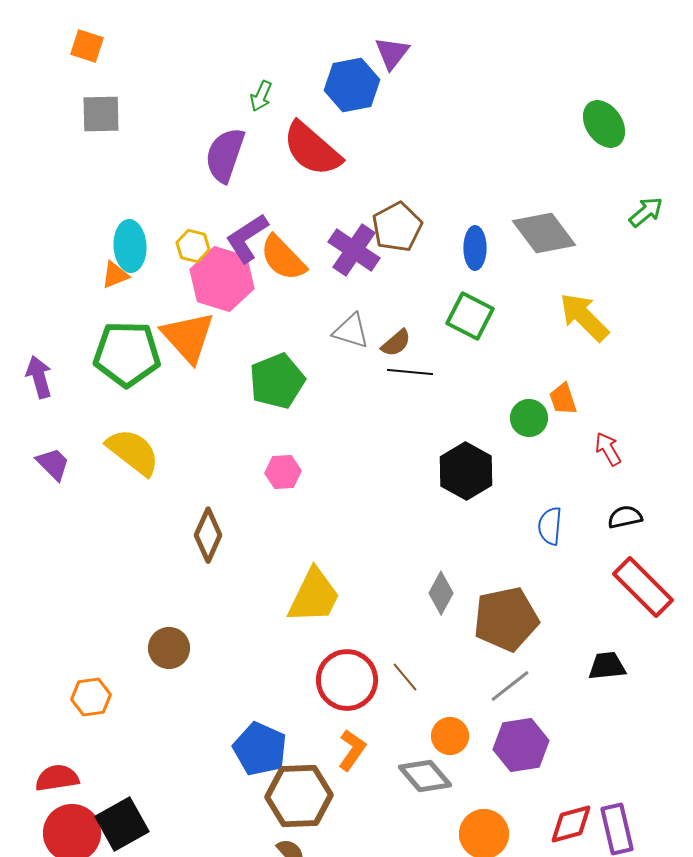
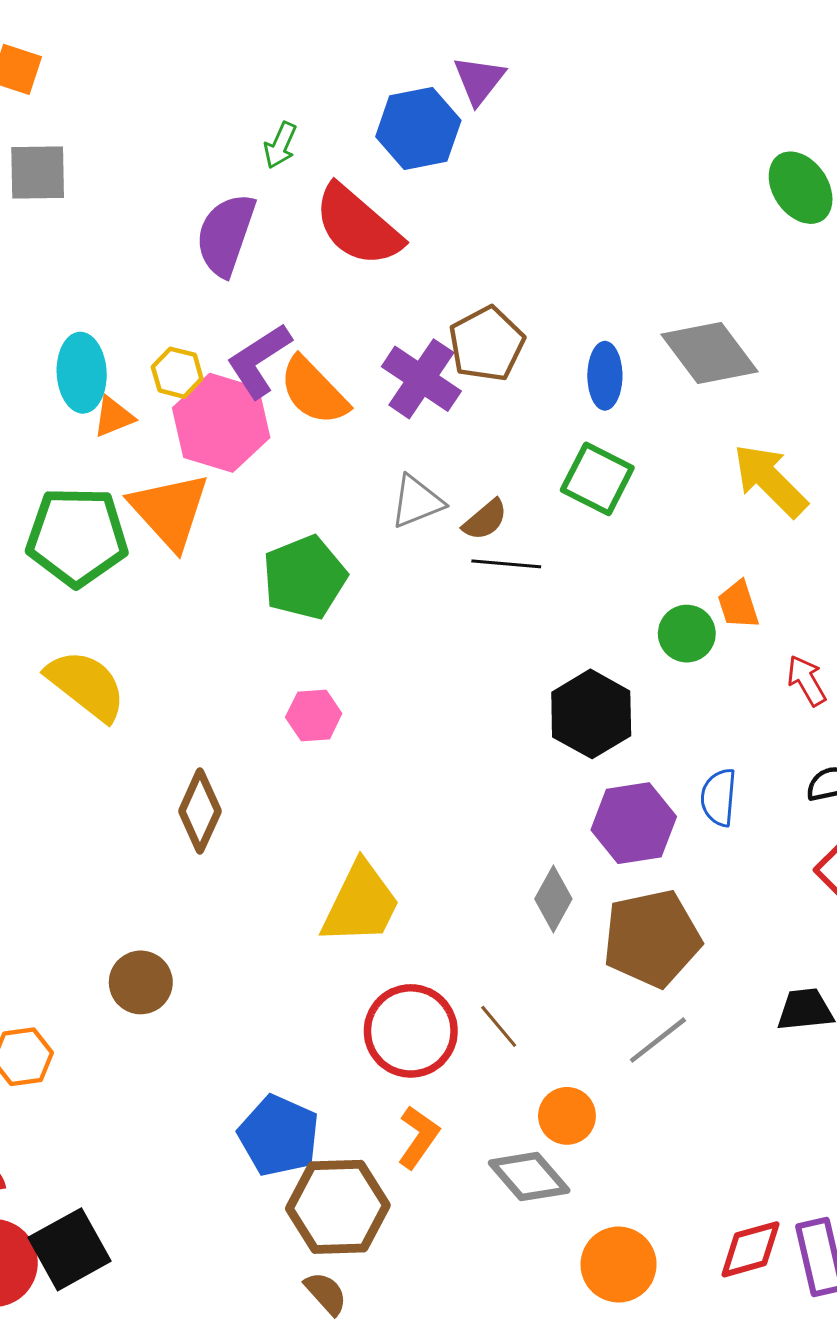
orange triangle: (115, 275) -> (113, 417), moved
gray triangle: (351, 331) -> (417, 502), turned -39
purple hexagon: (521, 745) -> (634, 823), moved

